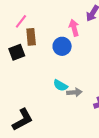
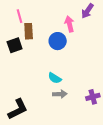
pink line: (21, 21) -> (19, 16), turned -56
gray arrow: (74, 92) -> (60, 94), moved

